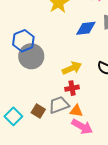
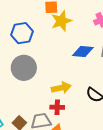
blue hexagon: (23, 41) -> (22, 33), moved

